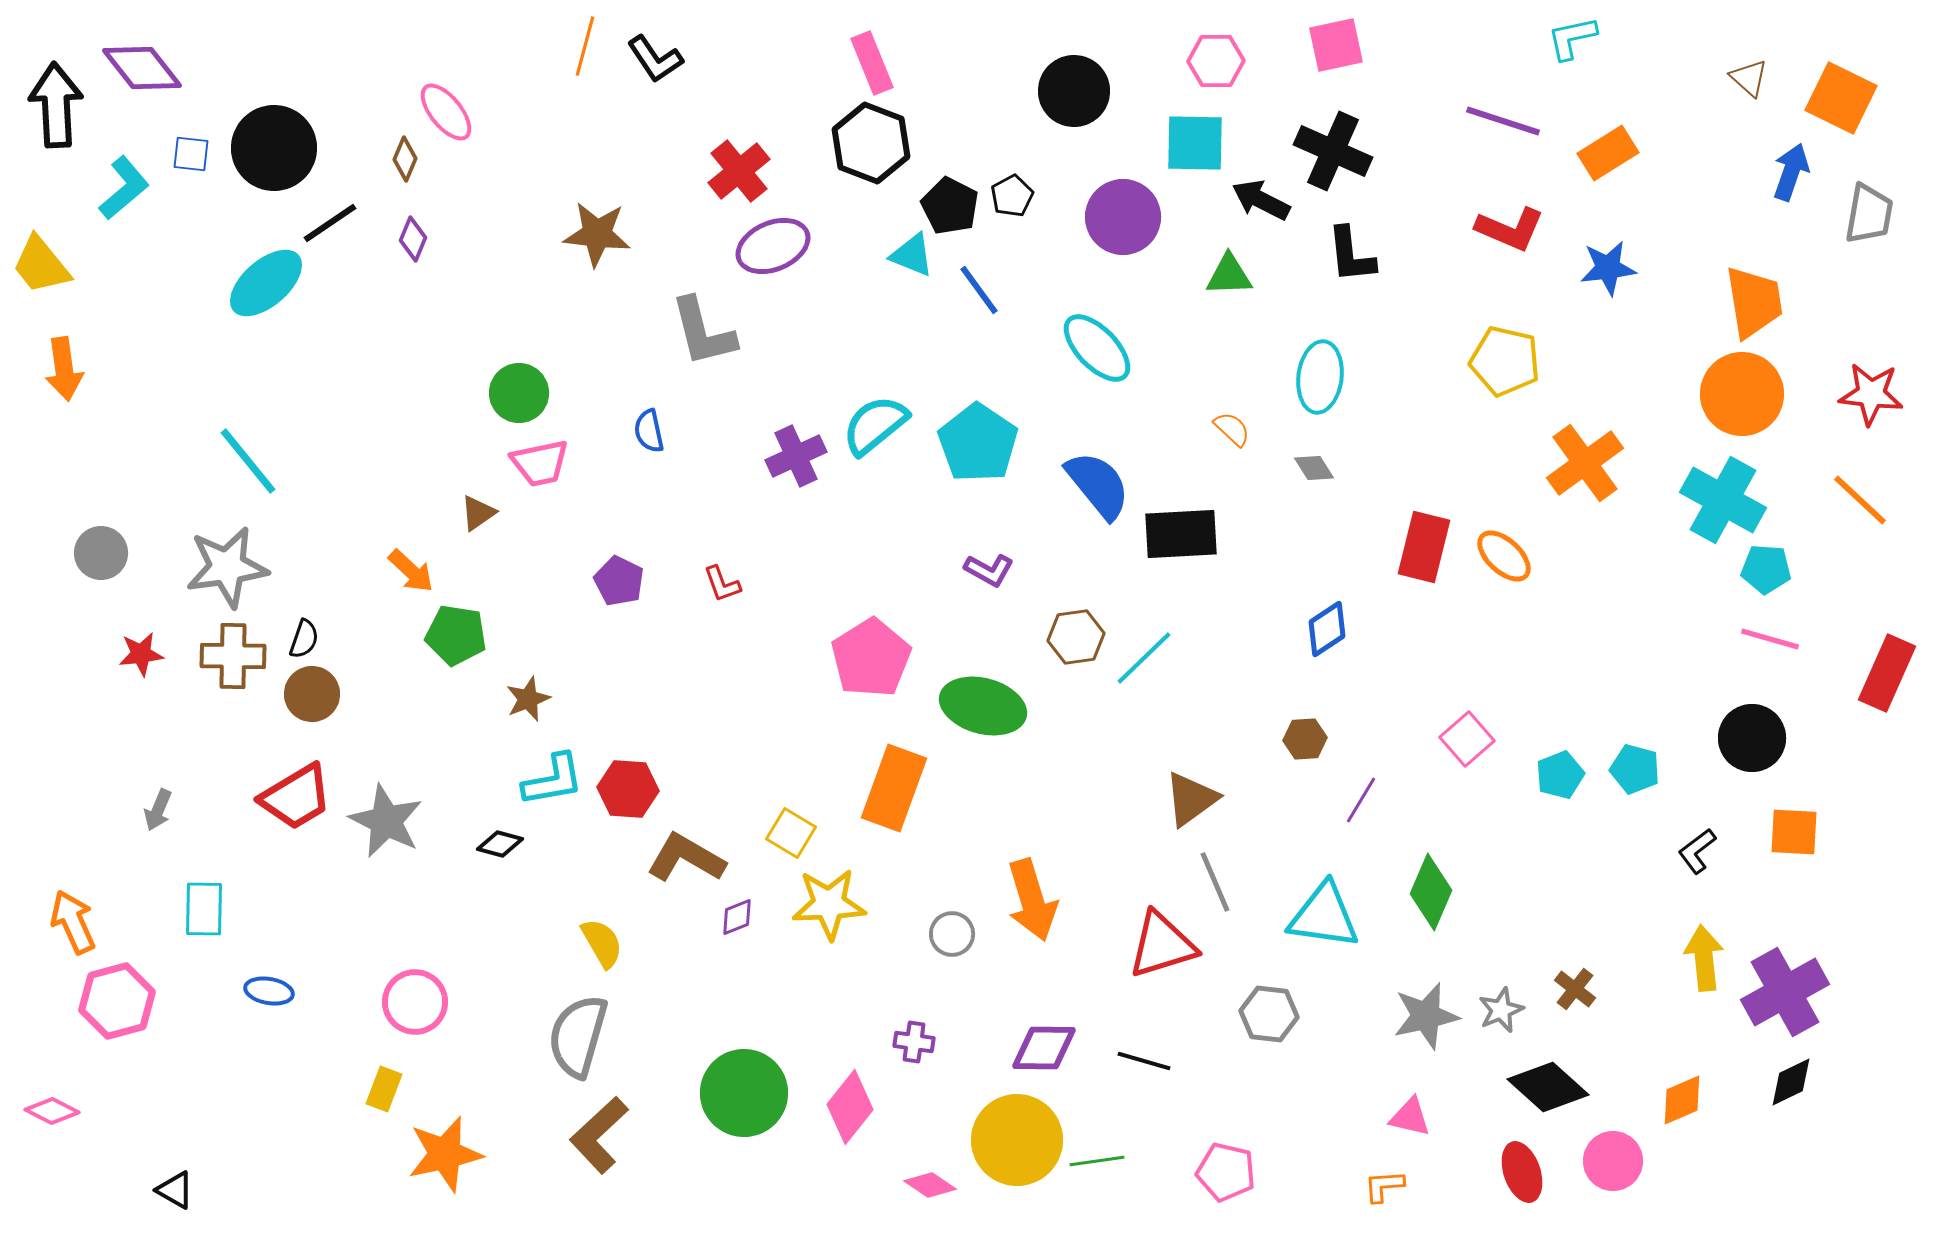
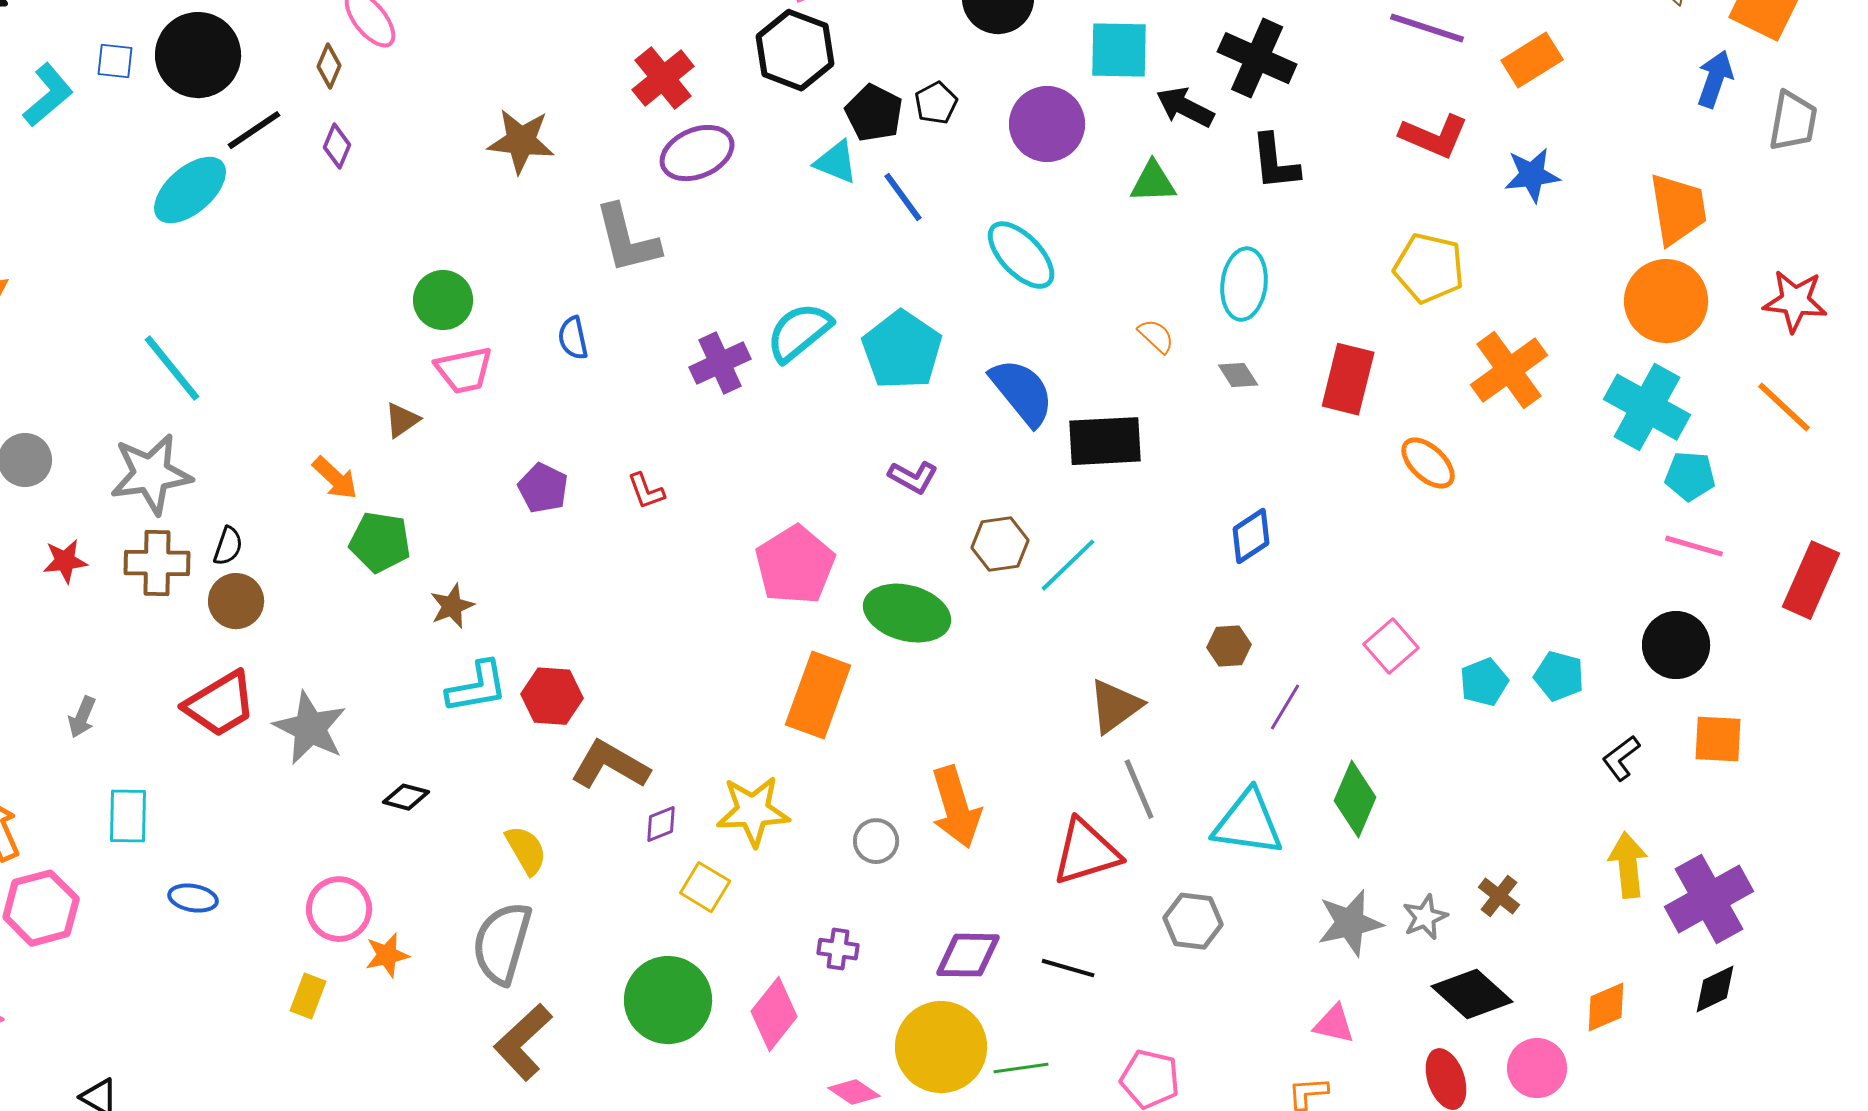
red rectangle: (1424, 547) -> (1348, 379), moved
yellow square: (791, 833) -> (705, 887), moved
black diamond: (500, 844) -> (406, 797), moved
orange star: (445, 1154) -> (387, 955), moved, size x0.6

